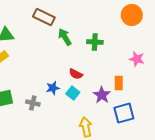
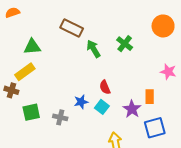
green cross: (95, 42) -> (125, 44), moved, turned 35
red semicircle: (76, 74) -> (105, 87), turned 40

